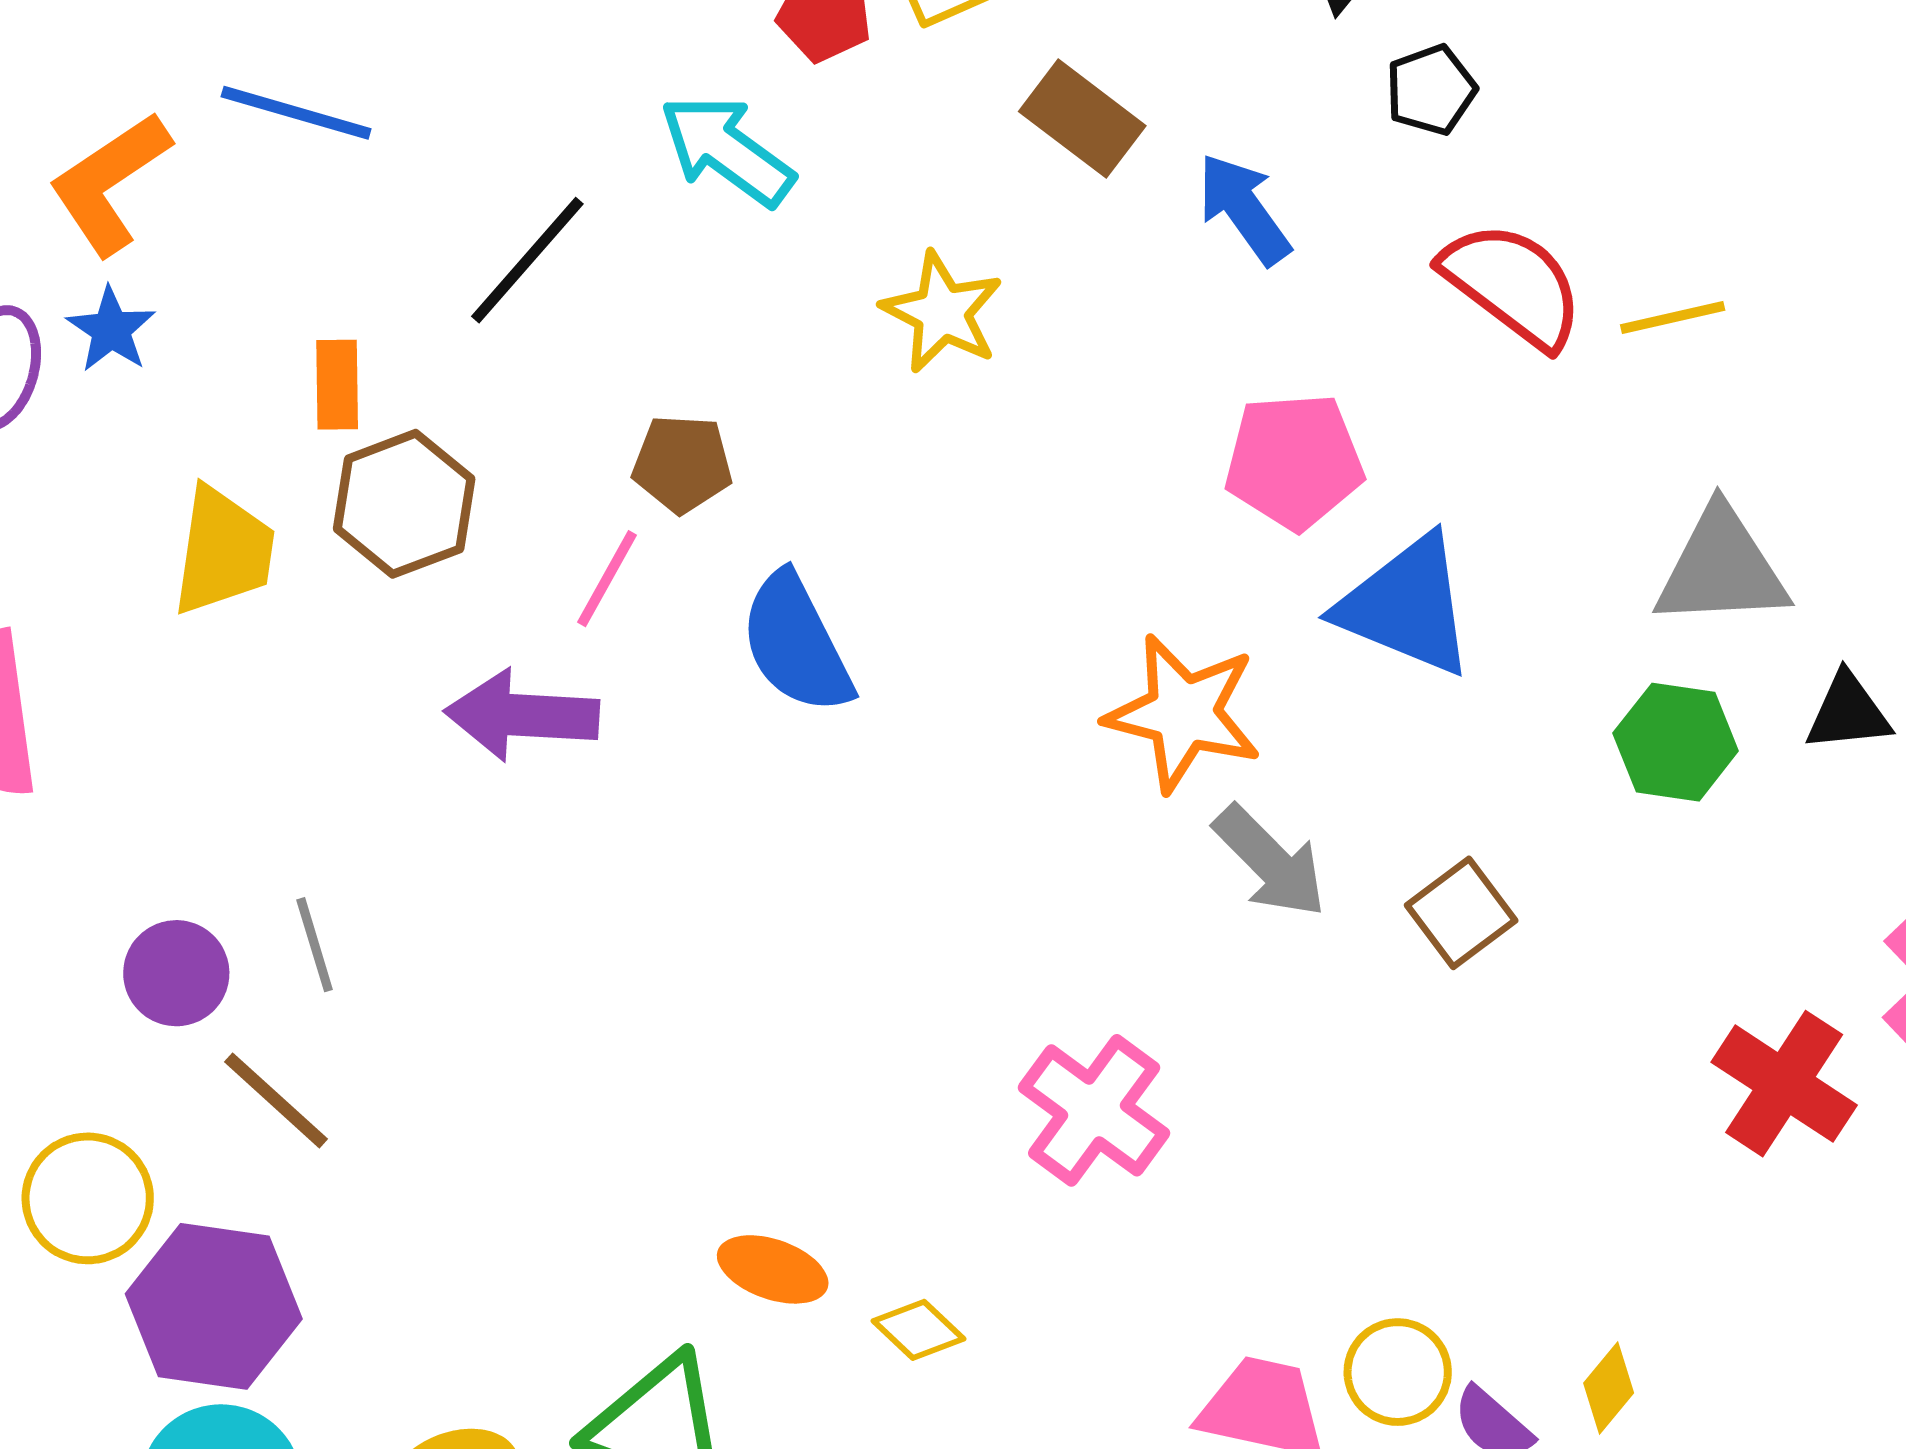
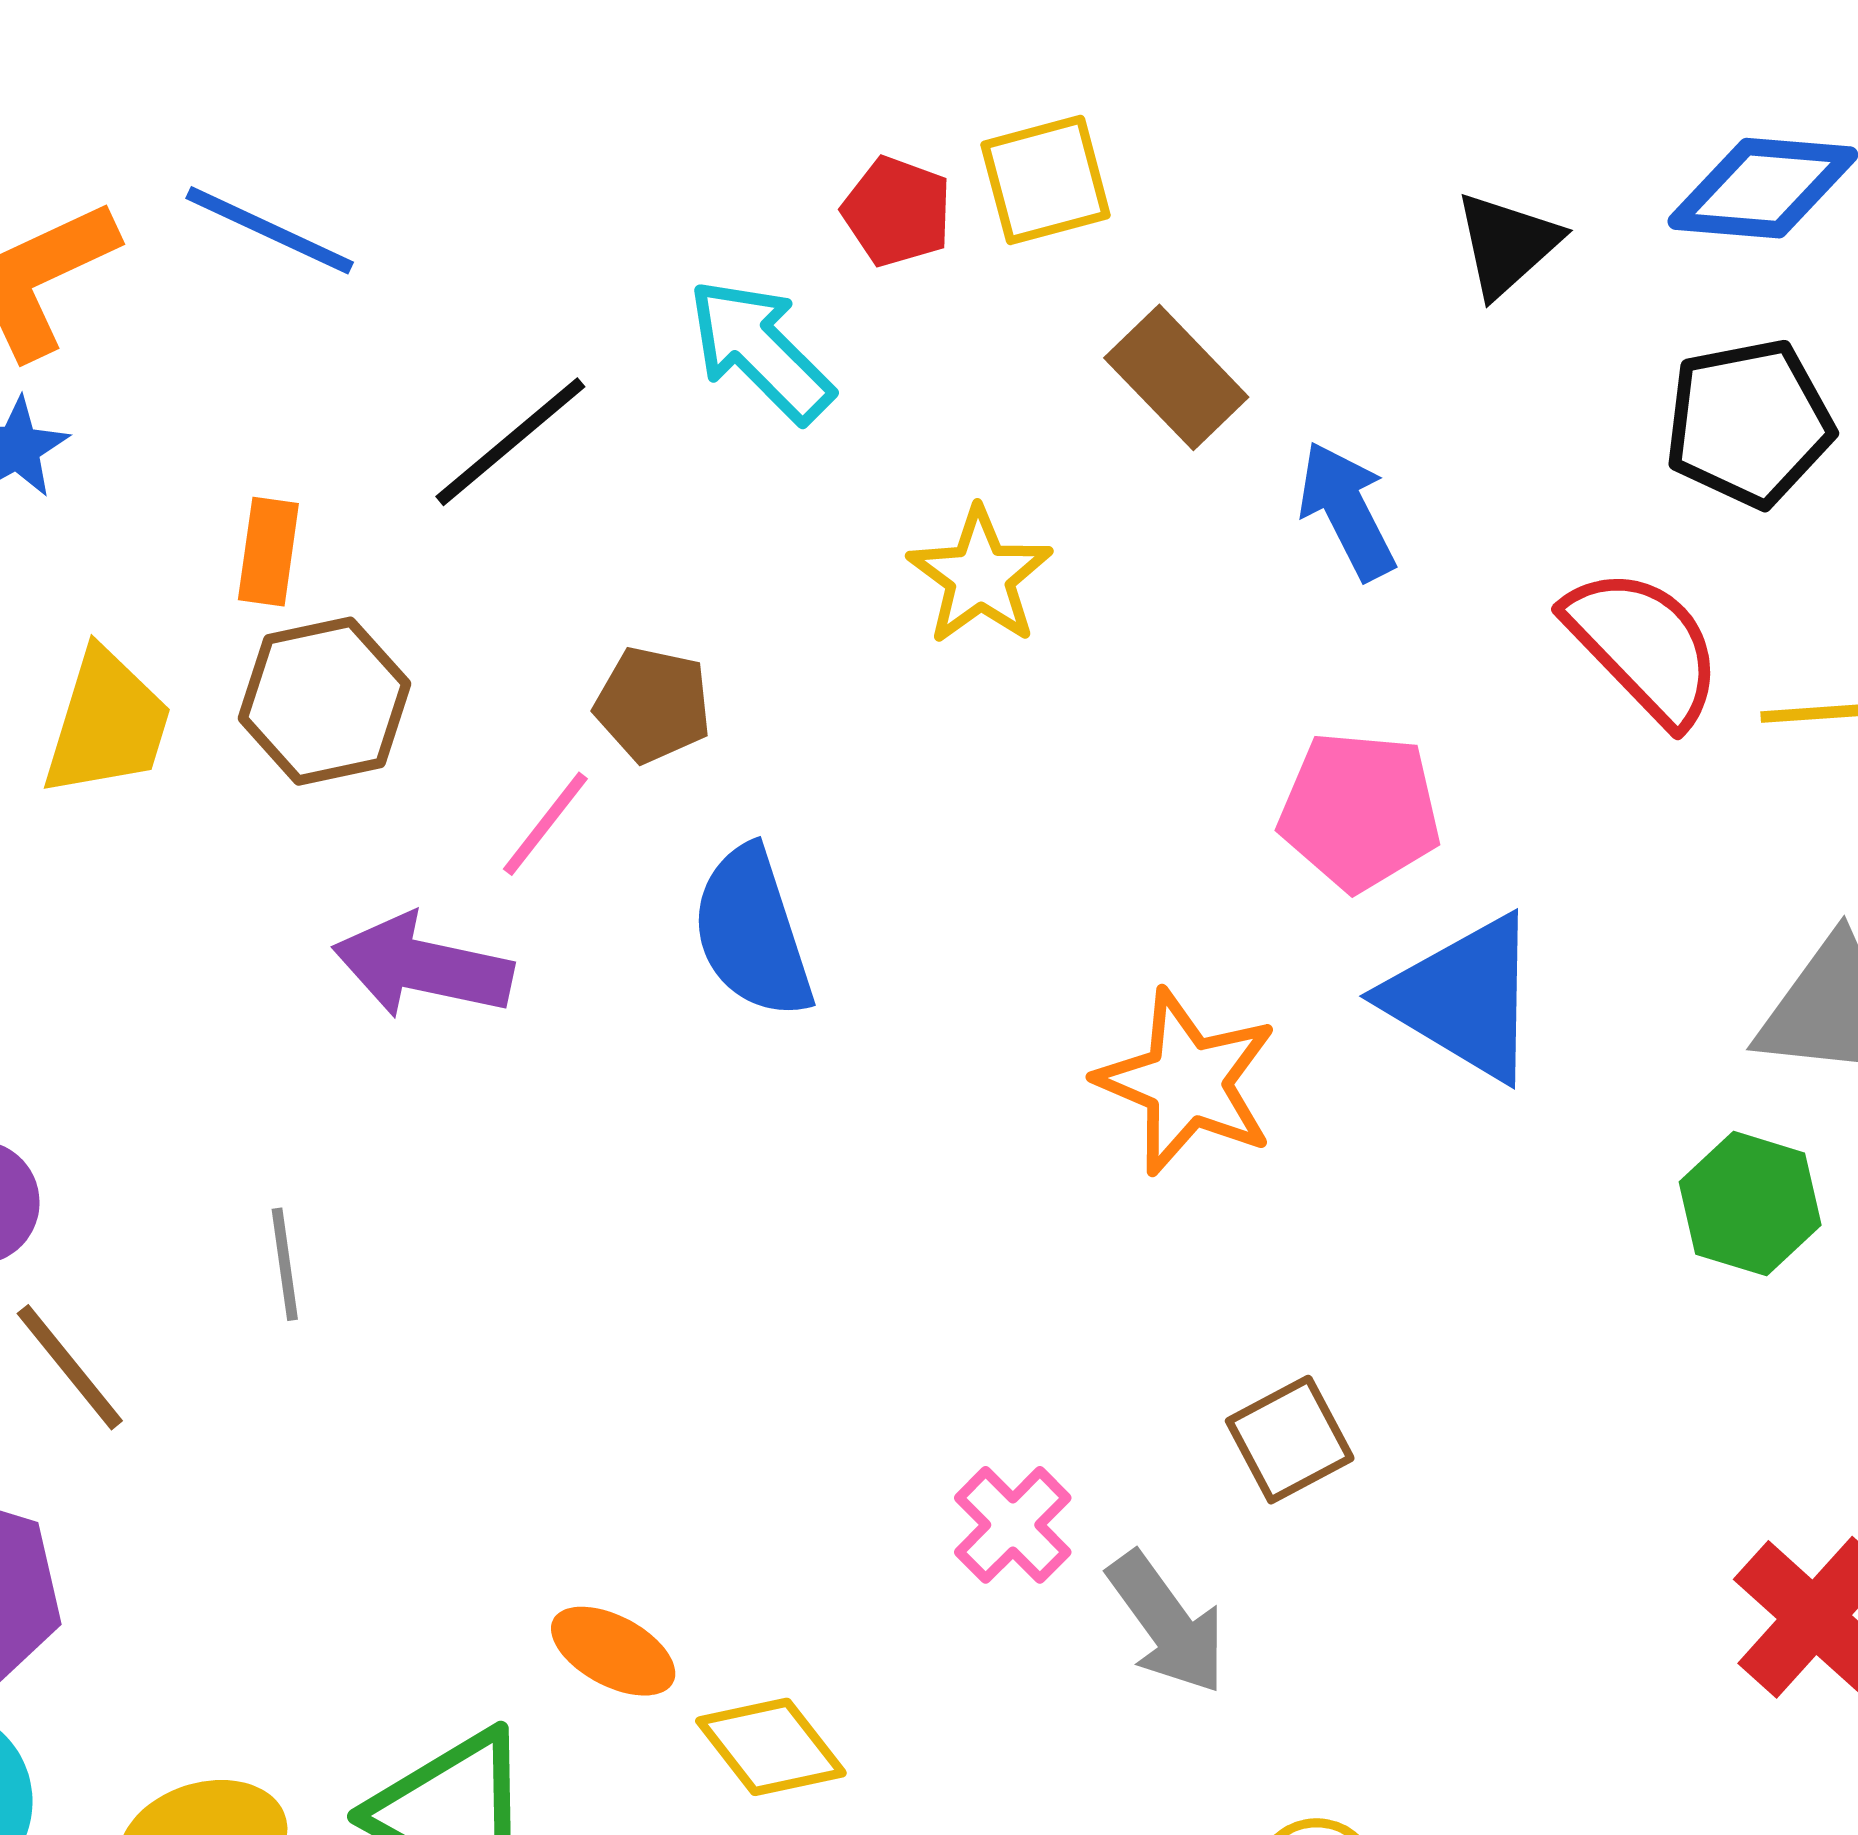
black pentagon: (1431, 90) -> (1749, 423), moved, size x1.6
gray arrow: (1270, 862) -> (1167, 1623), moved
brown square: (1461, 913) -> (1290, 1440), moved
gray line: (315, 945) -> (285, 1264), moved
pink cross: (1094, 1110) -> (1013, 1525), size x0.7
yellow diamond: (919, 1330) -> (771, 1747), size x1.4

